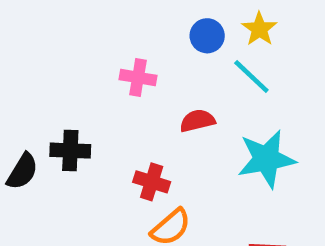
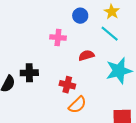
blue circle: (207, 36) -> (80, 16), moved

